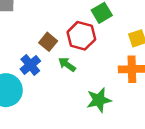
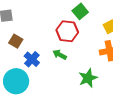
brown square: (48, 42) -> (16, 41), moved

